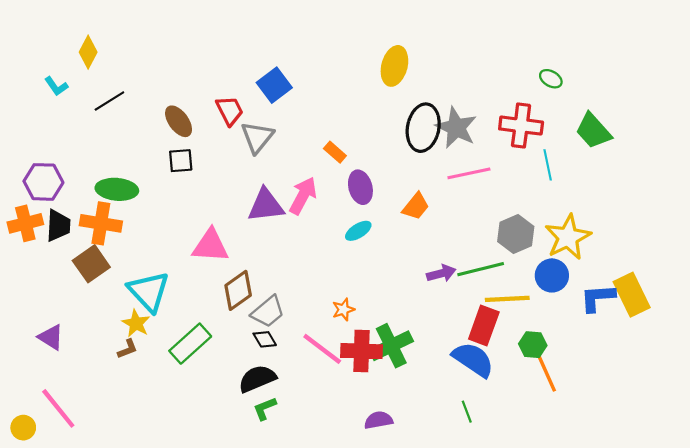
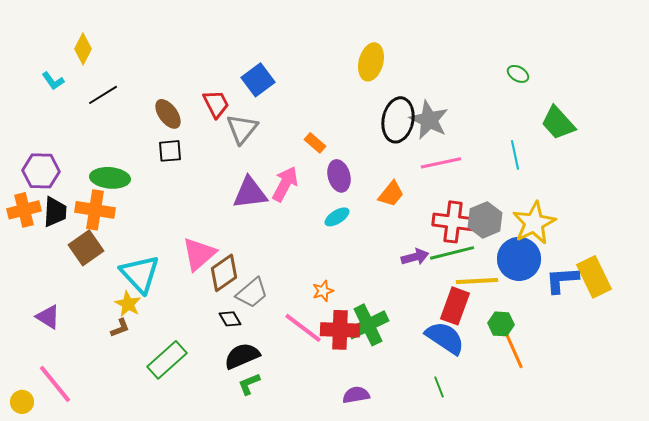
red cross: (521, 126) -> (453, 222), moved
pink triangle: (210, 246) -> (199, 254), moved, turned -45
blue circle: (552, 275) -> (519, 259), size x1.4
black diamond: (265, 339) -> (230, 319), moved
green rectangle: (190, 344) -> (167, 360), moved

